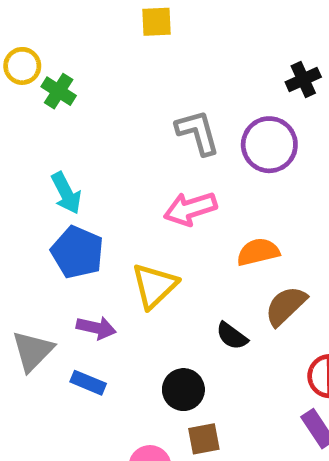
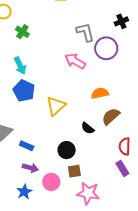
green cross: (59, 91) -> (22, 32), moved
gray L-shape: (198, 132) -> (85, 32), moved
pink arrow: (190, 209) -> (75, 61), moved, turned 45
purple arrow: (96, 328) -> (30, 168), moved

